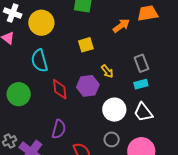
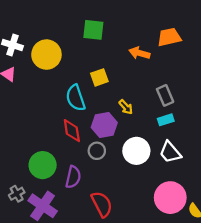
orange arrow: (121, 26) -> (139, 53), turned -126
cyan semicircle: (39, 61) -> (76, 98), moved
green circle: (19, 94) -> (43, 165), moved
gray circle: (112, 139) -> (97, 151), moved

